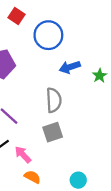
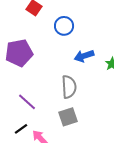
blue circle: (48, 35) -> (64, 26), size x0.7

